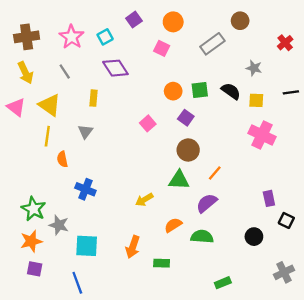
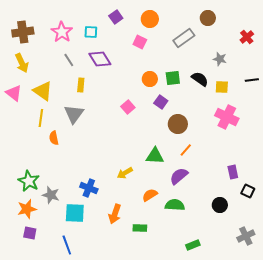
cyan square: (105, 37) -> (91, 32), turned 32
gray line: (65, 72) -> (69, 60), moved
gray triangle: (85, 132) -> (74, 114), size x1.5
brown circle: (188, 150) -> (178, 124), moved
blue cross: (85, 189) -> (89, 188), moved

